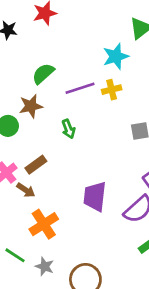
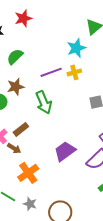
green semicircle: (43, 74) -> (15, 57), moved
green arrow: (68, 129) -> (44, 102), size x1.6
purple trapezoid: (95, 196) -> (65, 151), turned 50

